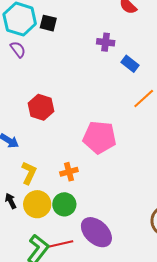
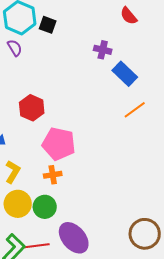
blue rectangle: (130, 64) -> (125, 74), size x1.4
pink pentagon: (100, 137) -> (59, 144), moved

